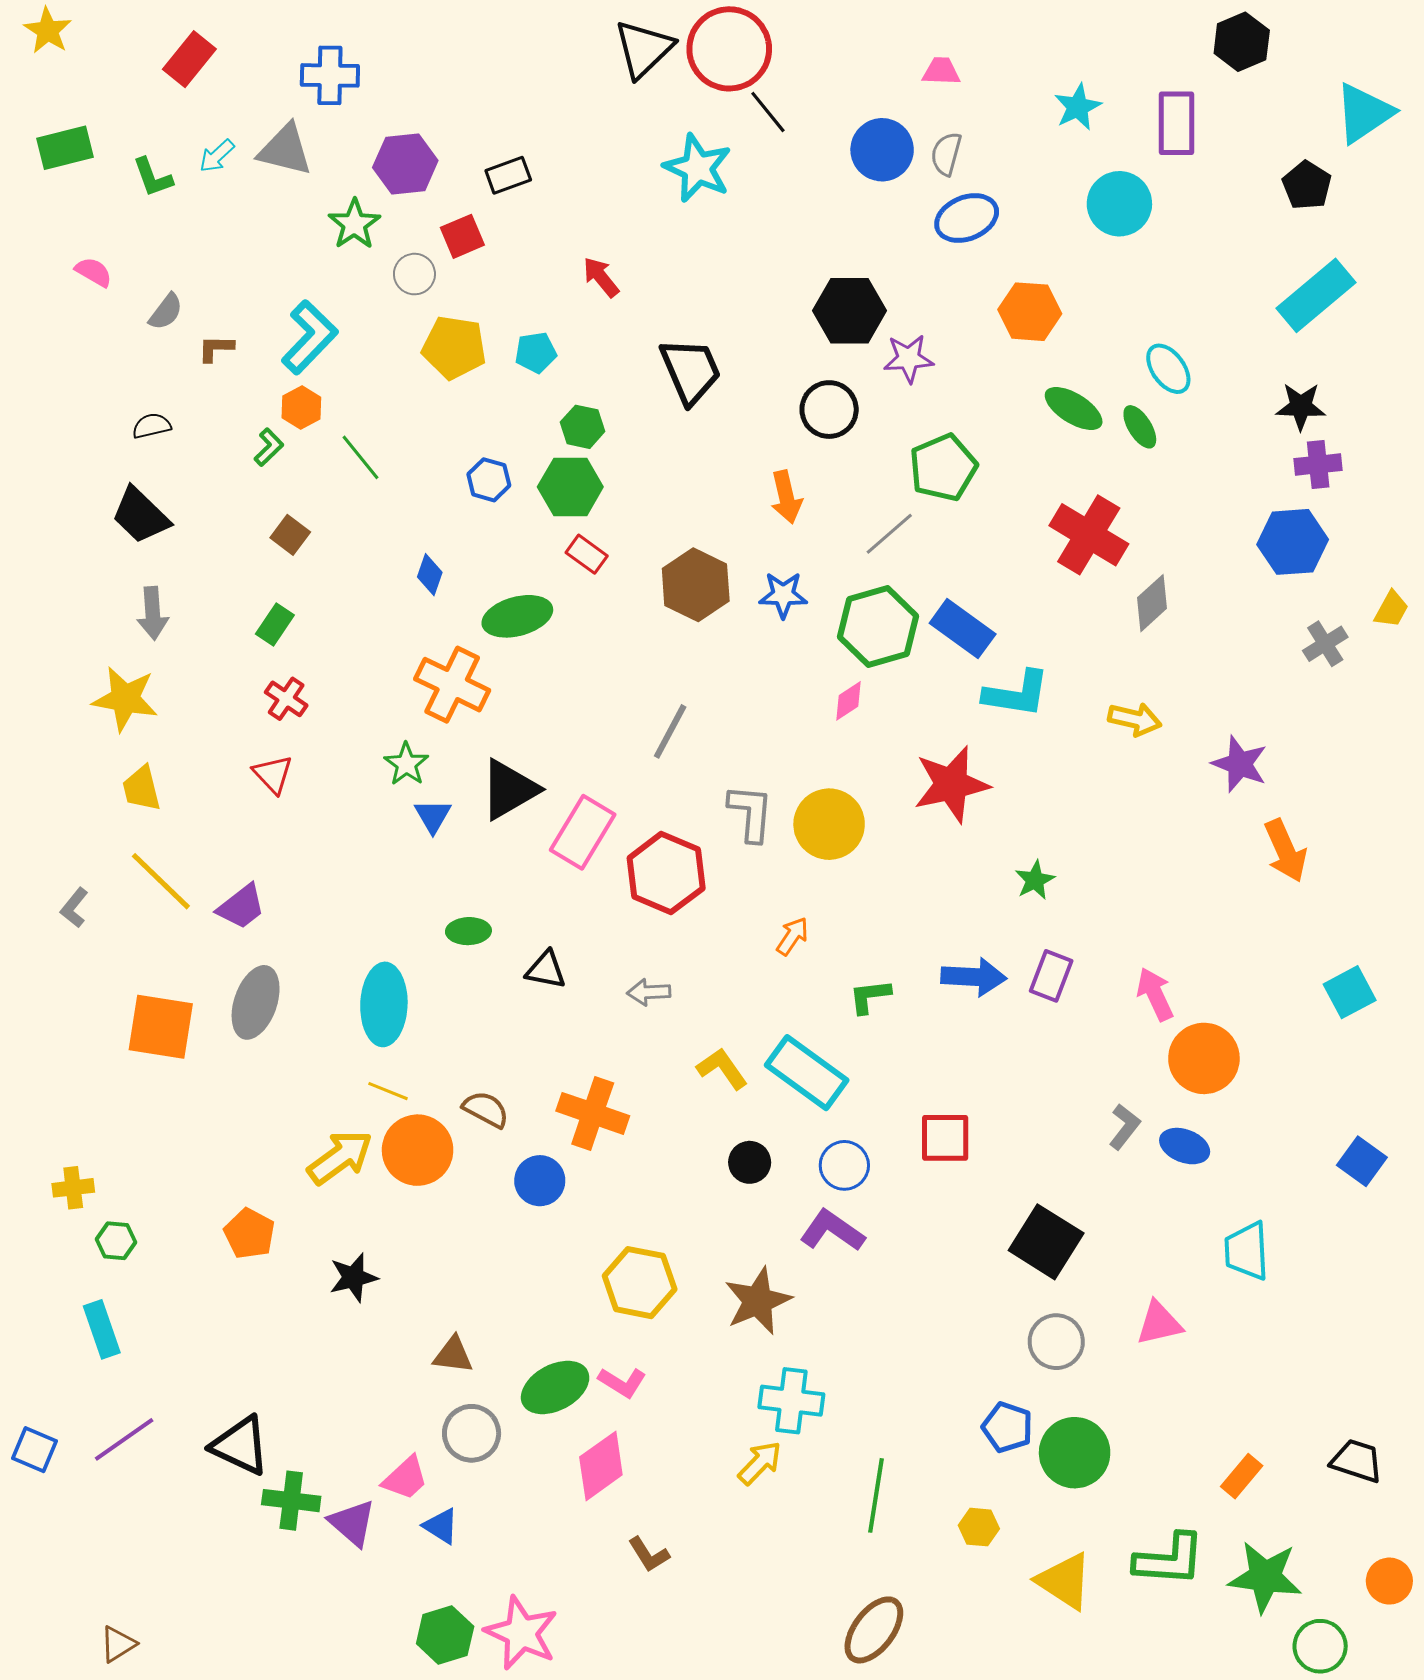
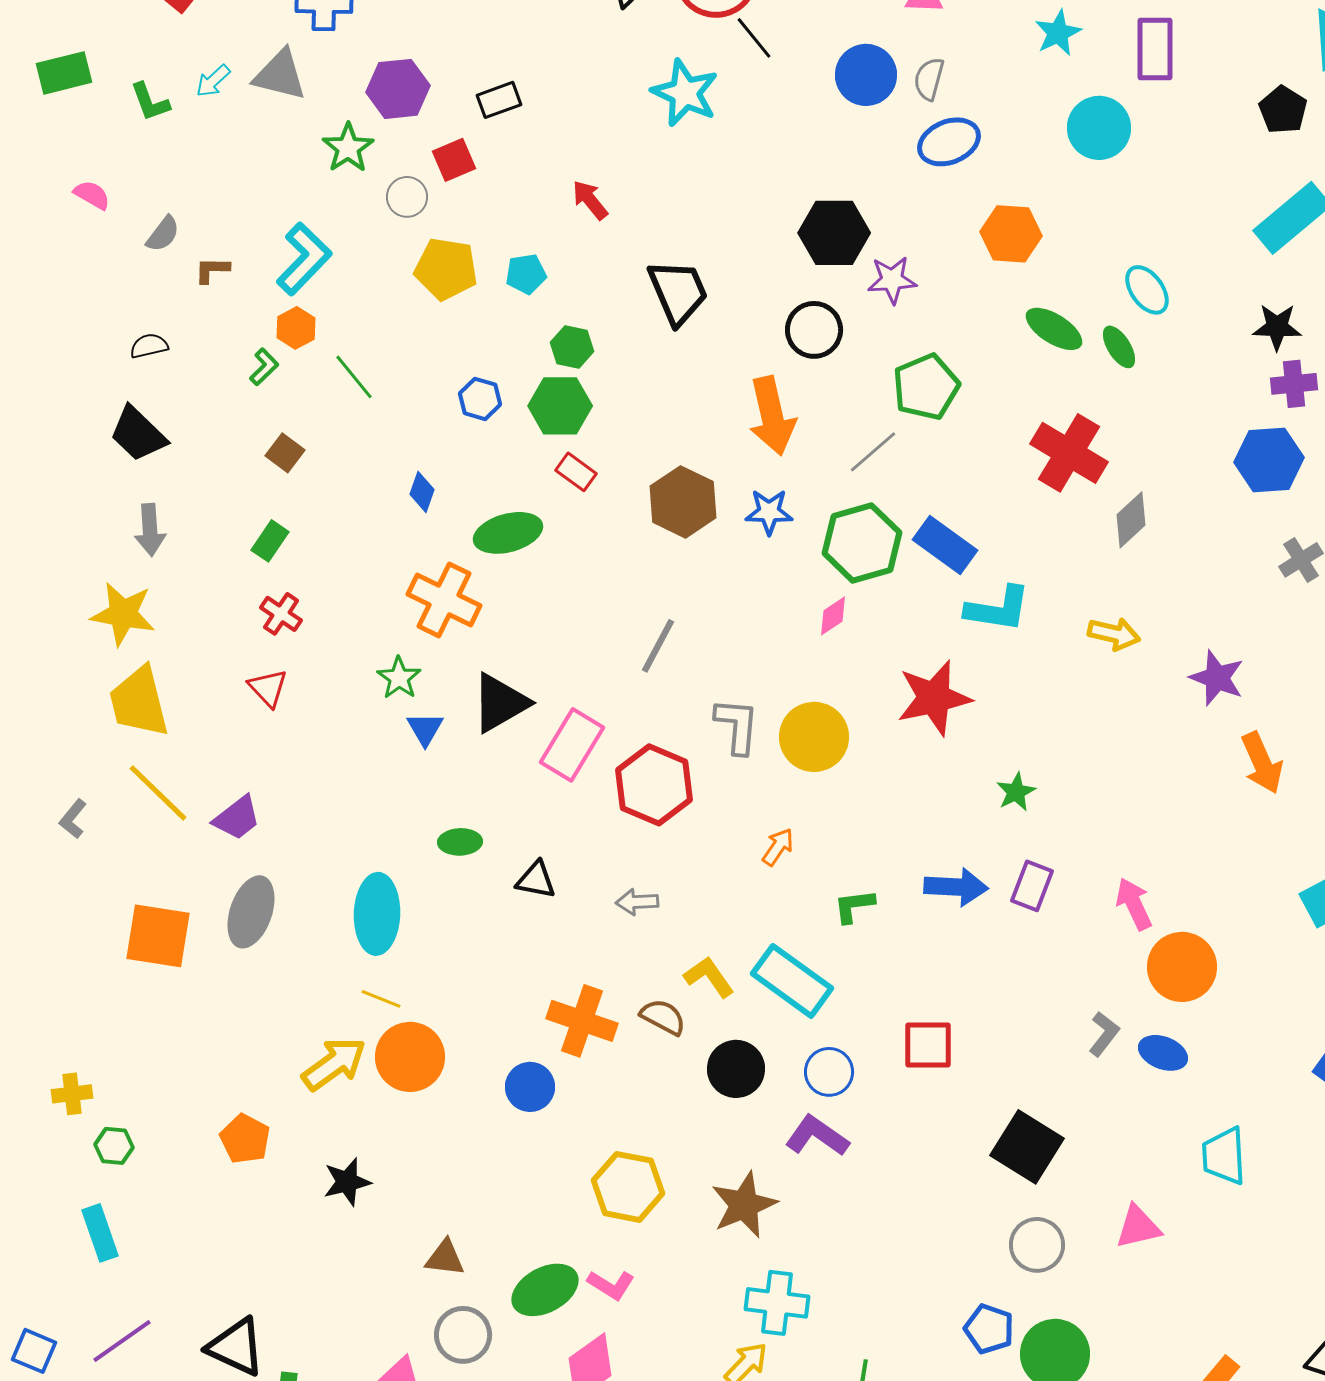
orange arrow: (786, 497) -> (772, 416), size x1.5
yellow trapezoid: (141, 788) -> (139, 702), size x1.6
brown semicircle: (486, 1109) -> (663, 1017), moved
black circle: (750, 1162) -> (736, 1069), size x1.4

